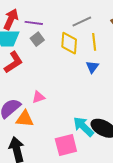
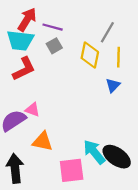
gray line: (82, 21) -> (107, 32), turned -42
pink triangle: (38, 97) -> (32, 110), moved, turned 32
orange triangle: (25, 119) -> (43, 141), moved

